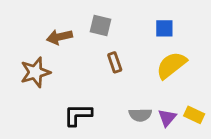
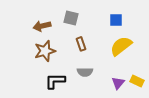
brown star: (35, 72) -> (45, 51), moved
gray semicircle: (140, 115) -> (85, 72), moved

